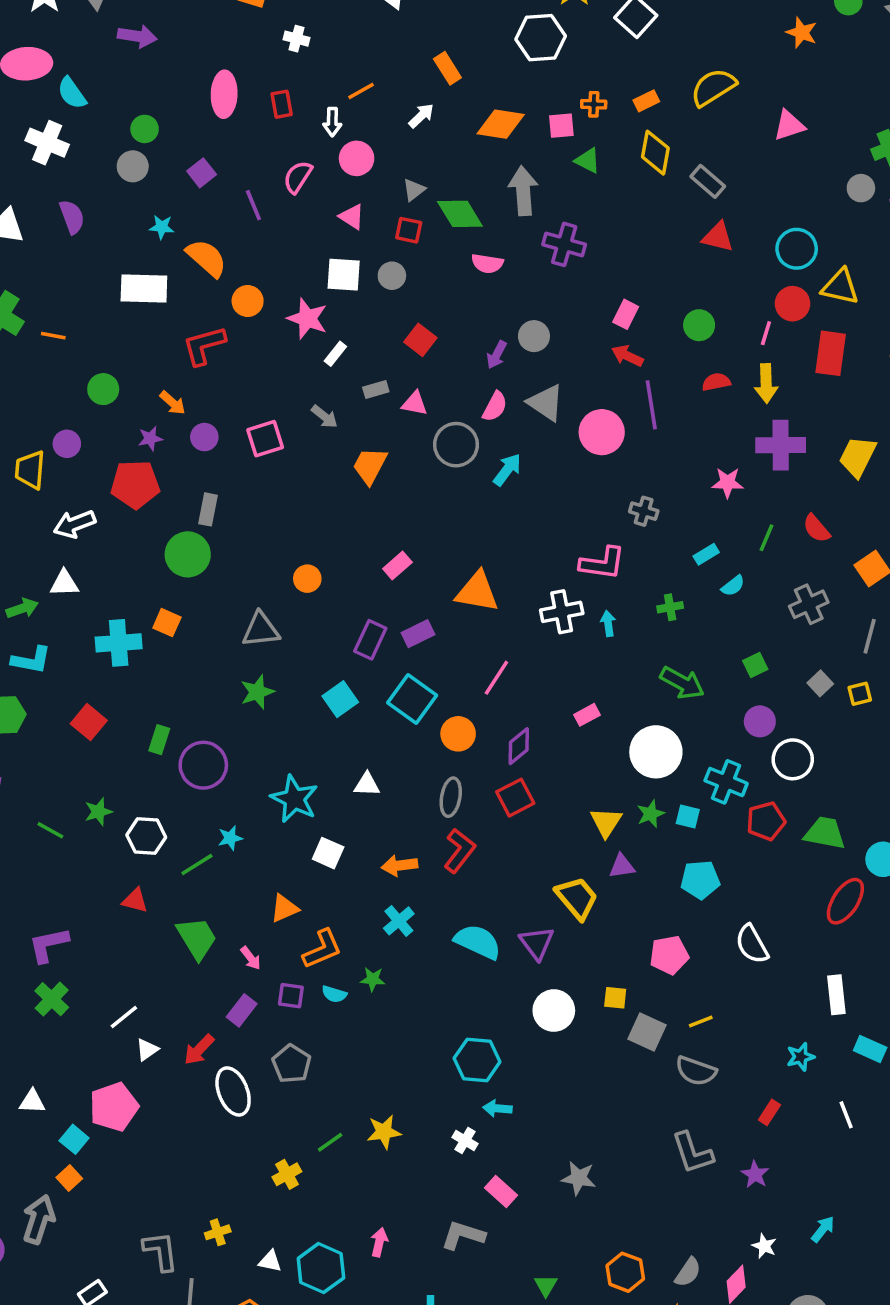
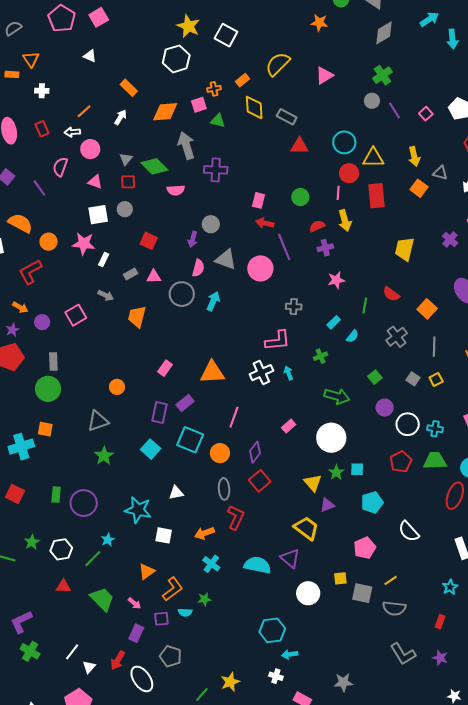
white arrow: (332, 122) -> (72, 132), turned 98
purple cross: (781, 445) -> (325, 248), moved, size x0.6
cyan cross: (726, 782) -> (435, 429), moved, size x0.7

